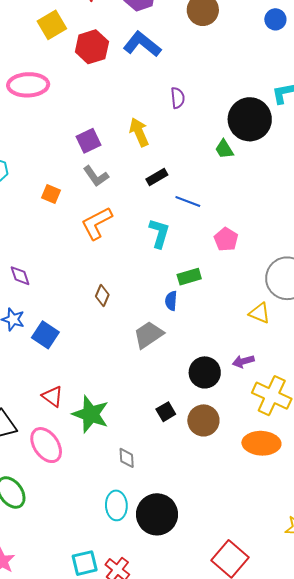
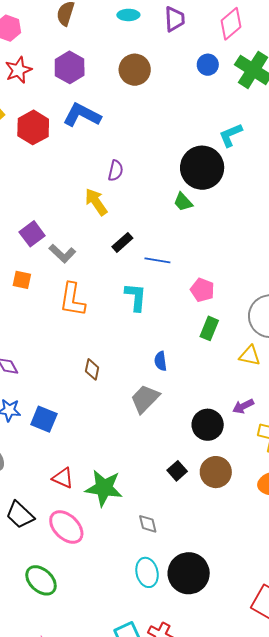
purple semicircle: (178, 98) -> (116, 171), moved, turned 30
purple square: (89, 141) -> (32, 234), moved
orange L-shape: (97, 223) -> (72, 300), turned -42
green rectangle: (189, 277) -> (209, 328), moved, turned -40

